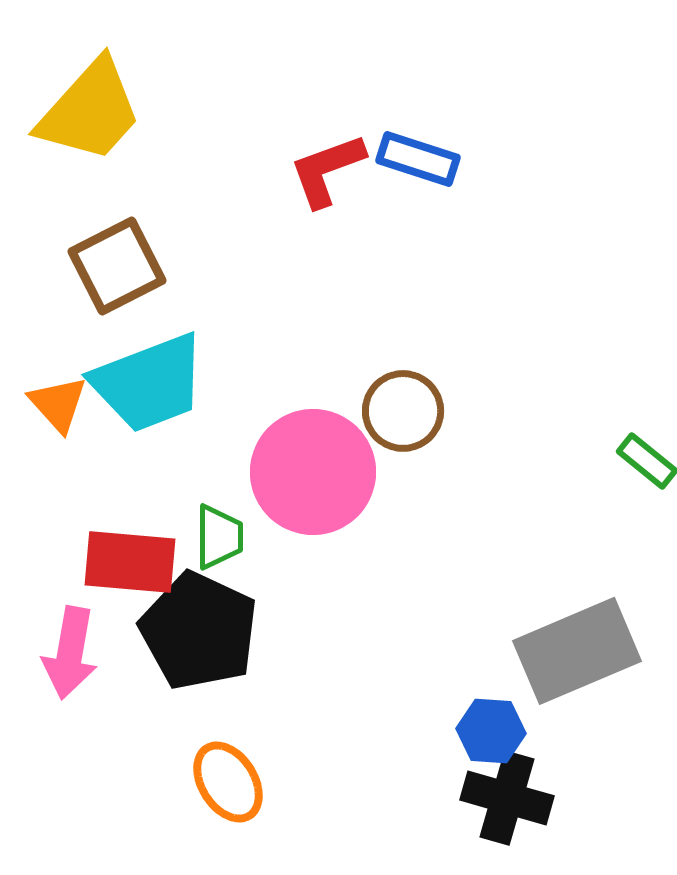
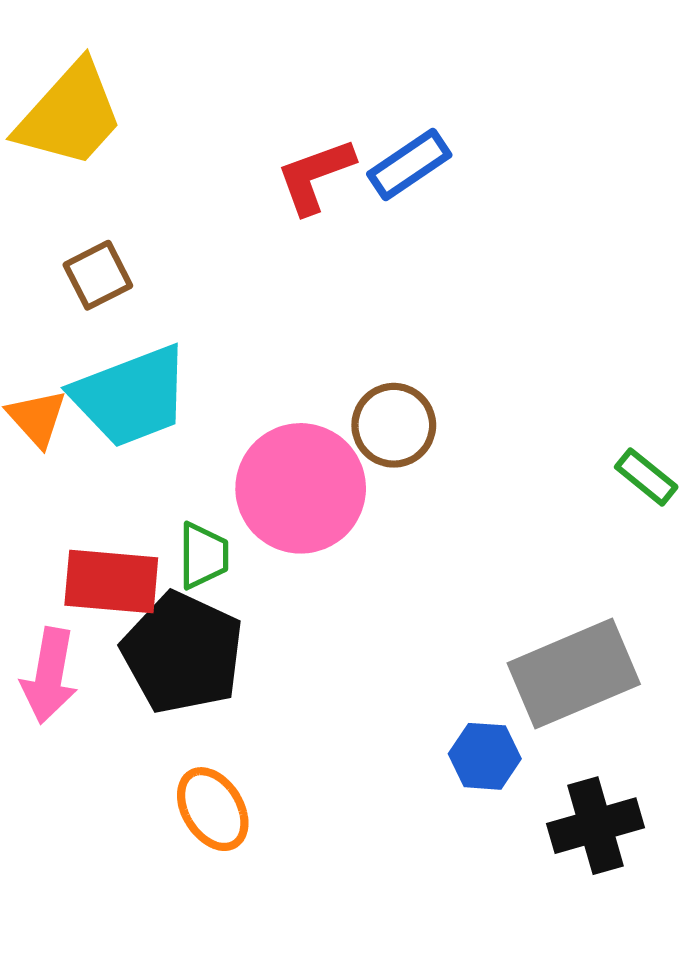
blue rectangle: (418, 159) -> (409, 165), turned -52
brown square: (117, 266) -> (98, 275), size x0.7
black cross: (507, 798) -> (596, 826), moved, turned -32

